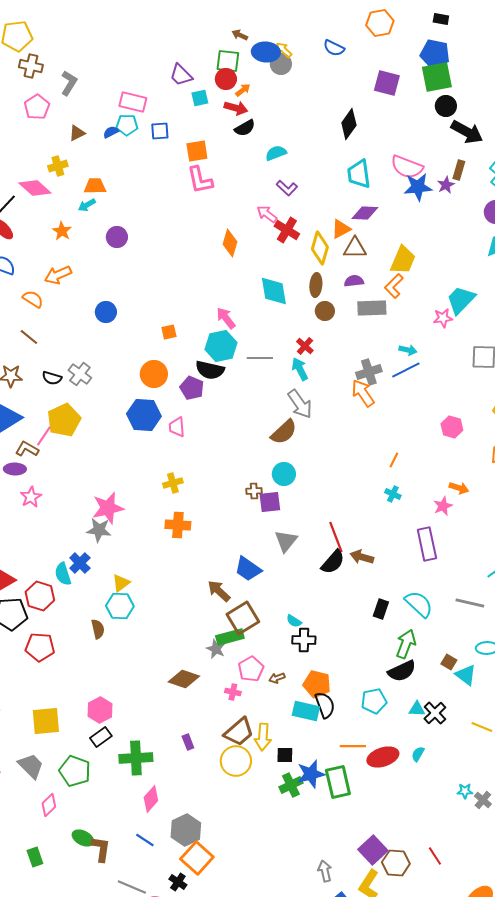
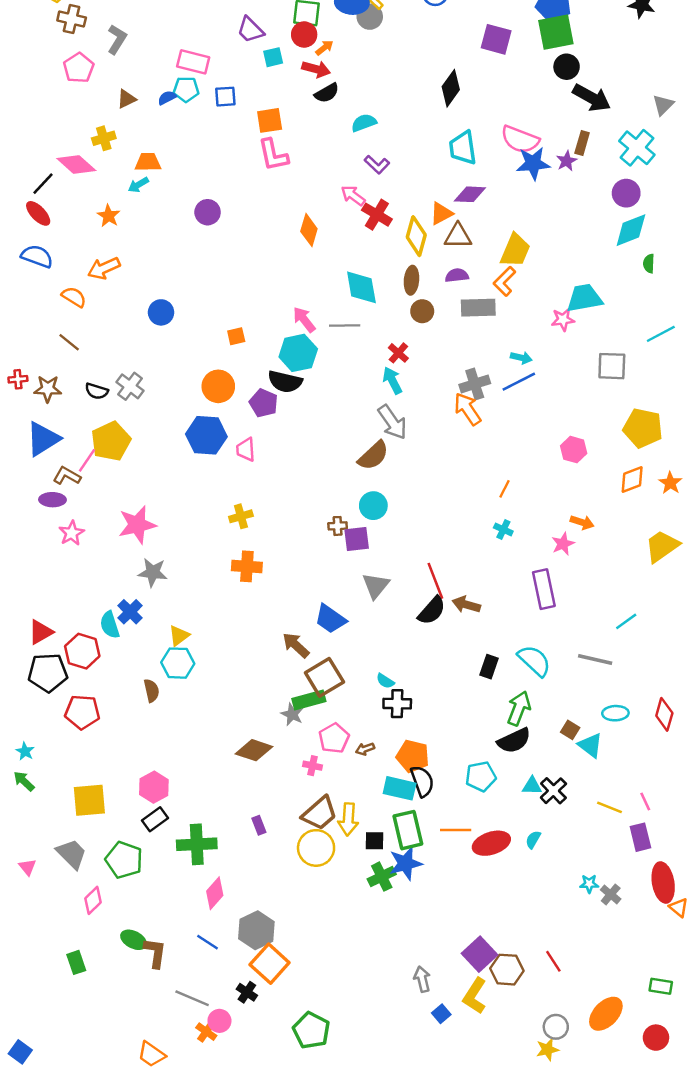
purple circle: (117, 237) -> (208, 212), moved
cyan trapezoid: (461, 300) -> (584, 298), turned 36
gray line: (260, 358) -> (345, 326), moved
pink star: (108, 508) -> (137, 525), moved
green rectangle: (338, 782) -> (408, 830), moved

